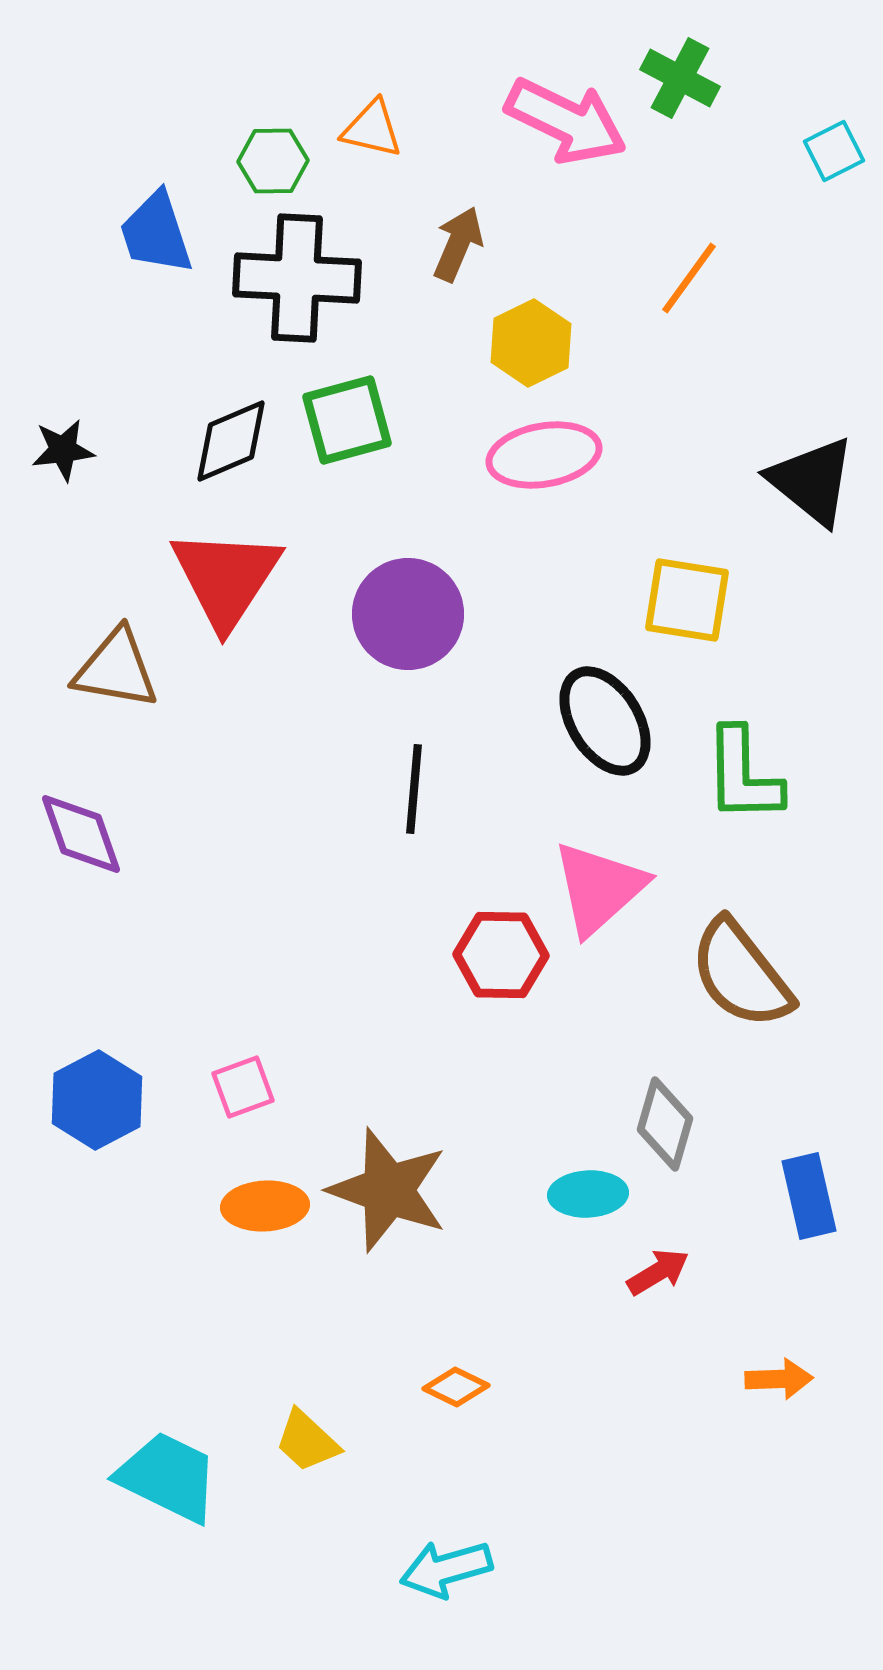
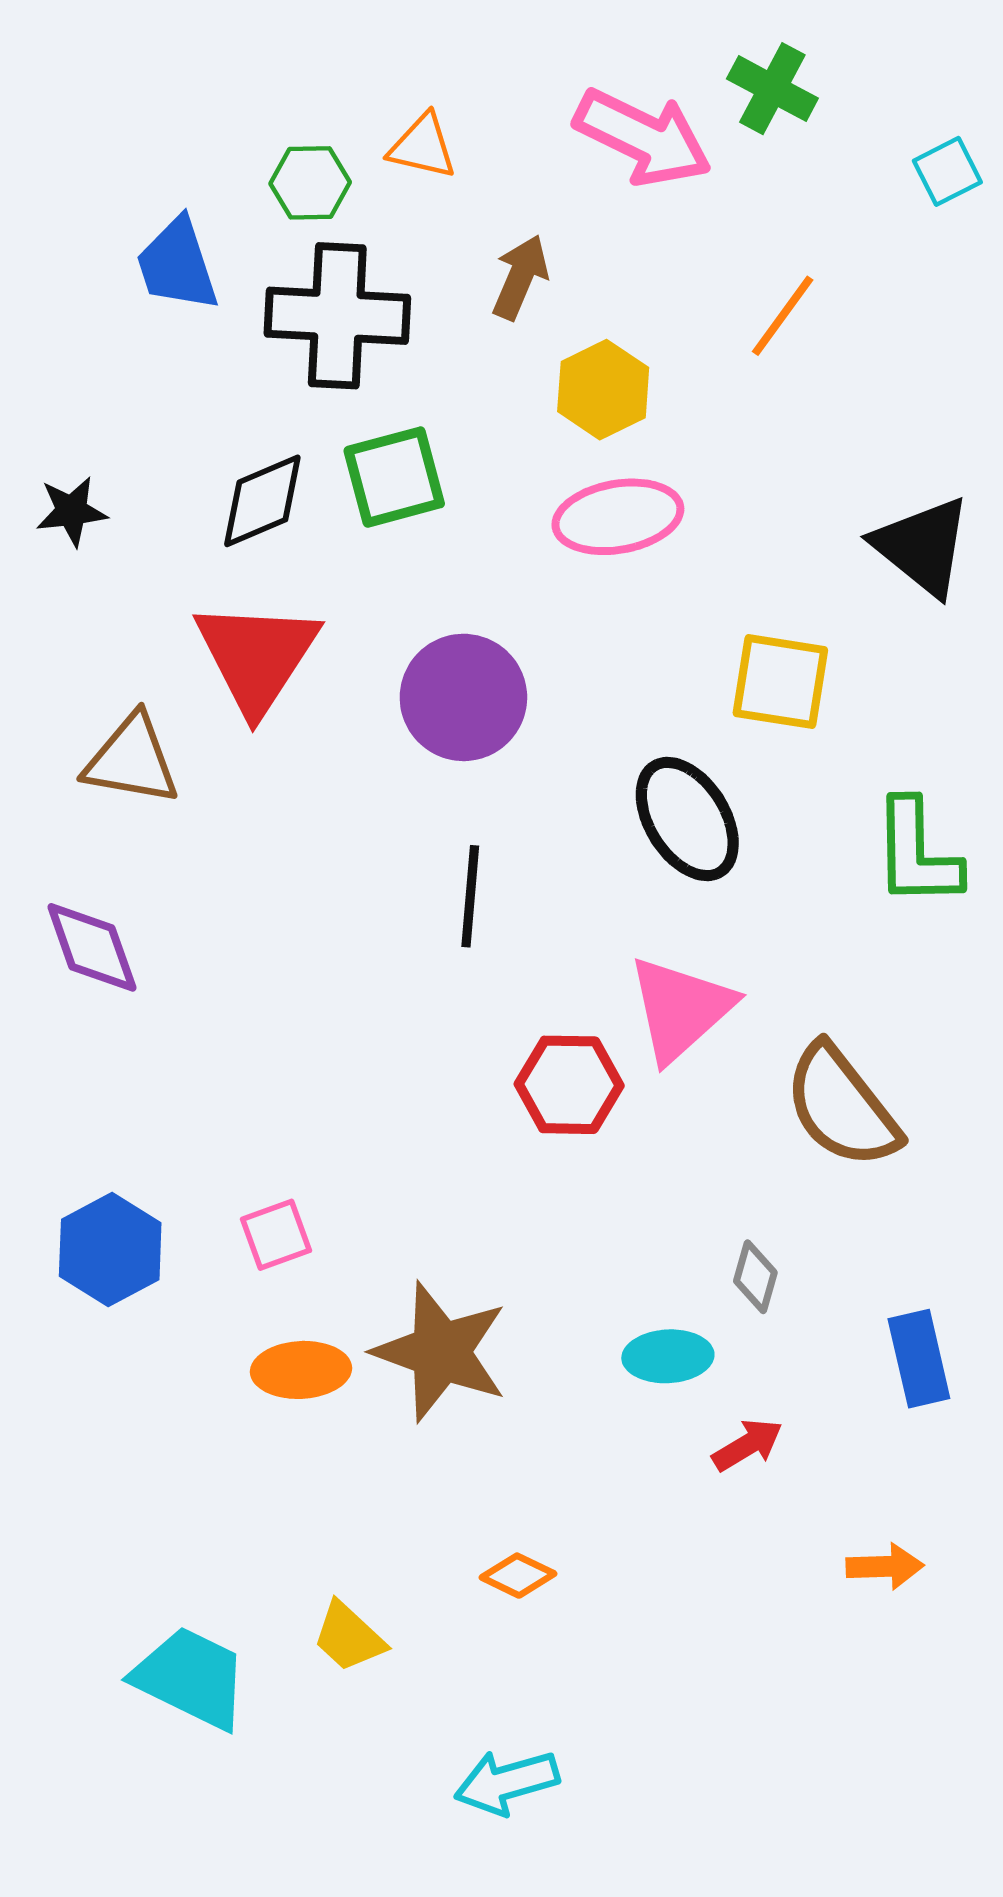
green L-shape: (743, 775) -> (917, 853), moved
gray diamond: (665, 1124) -> (755, 1277), size x0.7

